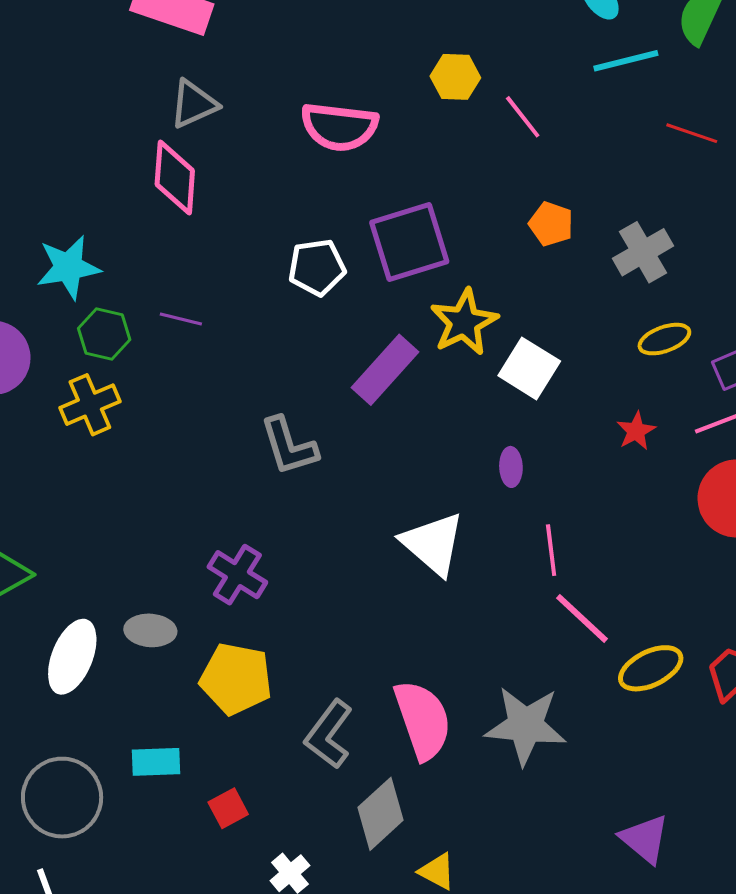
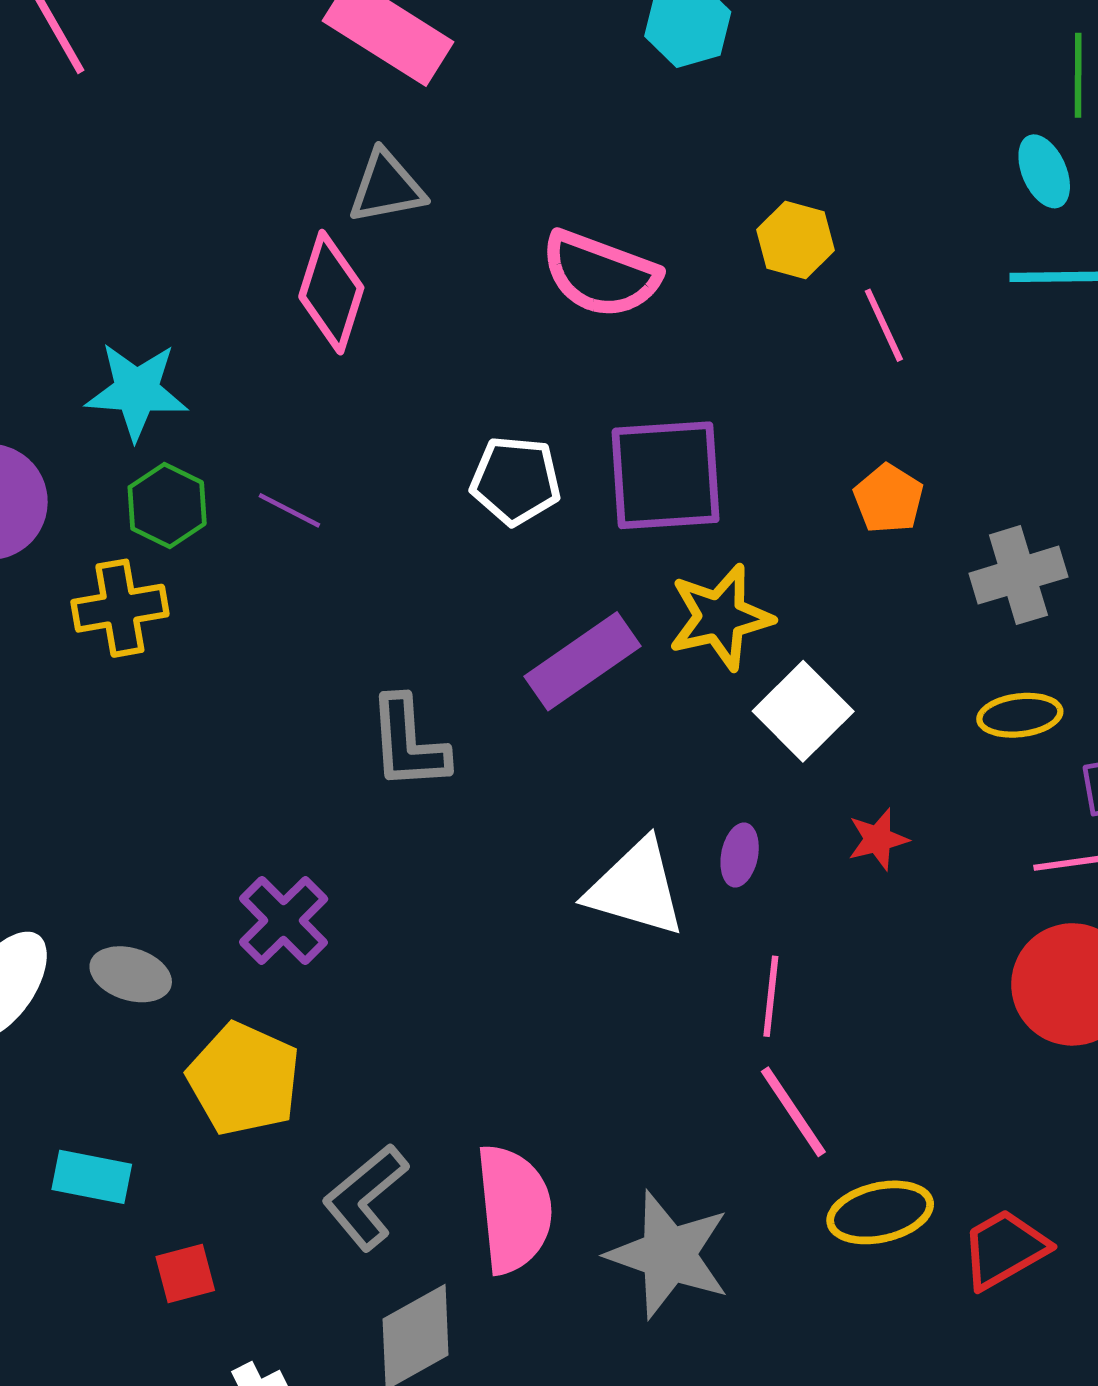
red star: (636, 431) -> (878, 839), moved
white triangle: (433, 544) -> (636, 888), moved, turned -38

